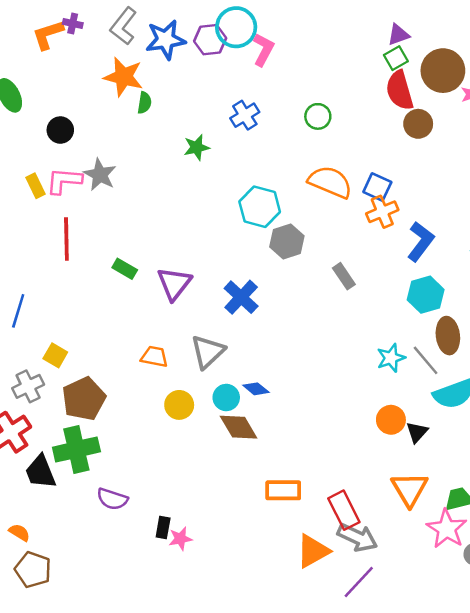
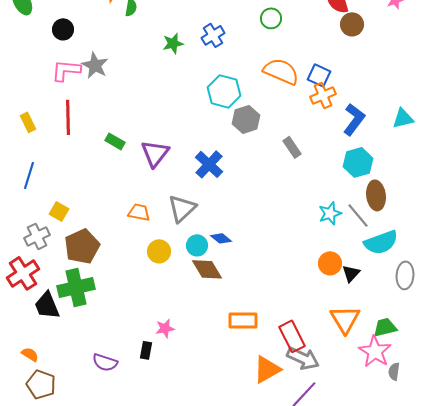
blue cross: (245, 115) -> (213, 35), moved
yellow rectangle: (36, 186) -> (28, 122), moved
purple semicircle: (112, 499) -> (105, 362), moved
pink star: (180, 539) -> (165, 328), moved

